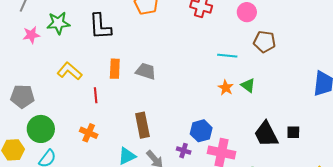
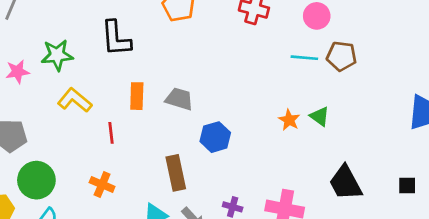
green star: (58, 23) -> (57, 55), moved
pink star: (31, 35) -> (18, 72), moved
cyan line: (227, 56) -> (304, 58), moved
blue hexagon: (201, 131) -> (215, 137), moved
black square: (293, 132) -> (407, 186), moved

